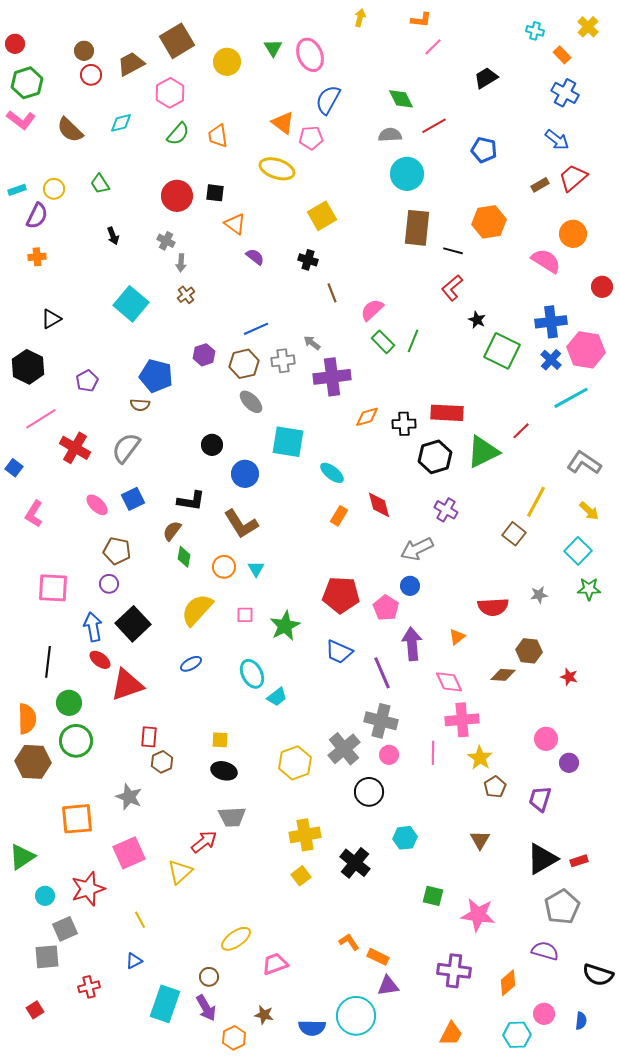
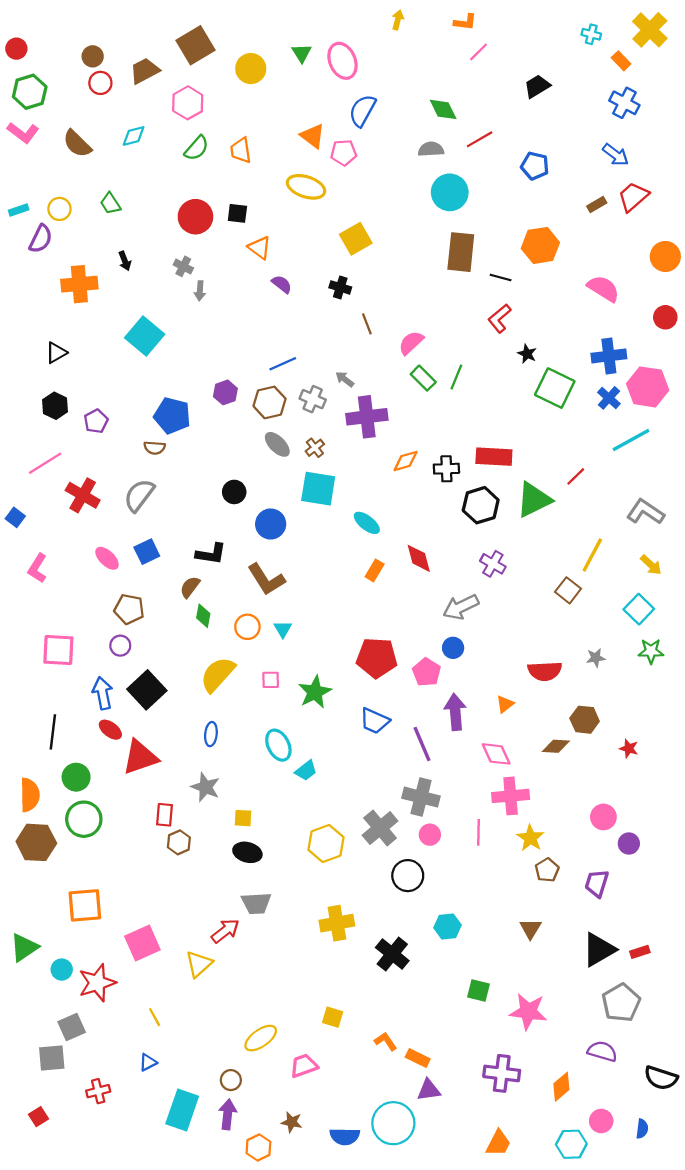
yellow cross: (588, 27) -> (650, 30), size x1.5
orange circle: (573, 234) -> (665, 256), moved
orange cross: (37, 257) -> (79, 284), moved, size x1.8
brown cross: (186, 295) -> (315, 448), moved
gray cross: (283, 361) -> (313, 399), turned 30
black hexagon: (28, 367) -> (55, 406), moved, size x0.7
blue ellipse: (191, 664) -> (211, 734), turned -55
gray star: (129, 797) -> (205, 787), moved
yellow square: (301, 876) -> (333, 1017), moved, turned -36
cyan circle: (45, 896) -> (62, 970), moved
purple arrow: (206, 1008) -> (228, 1114), turned -144

